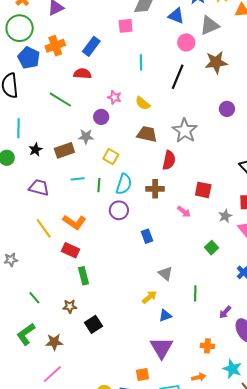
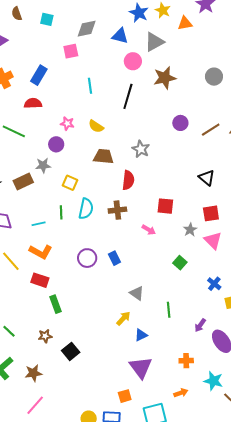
gray star: (185, 131) -> (141, 149), size x0.7
cyan line: (78, 179) -> (39, 224), moved
purple circle: (119, 210) -> (87, 258), moved

